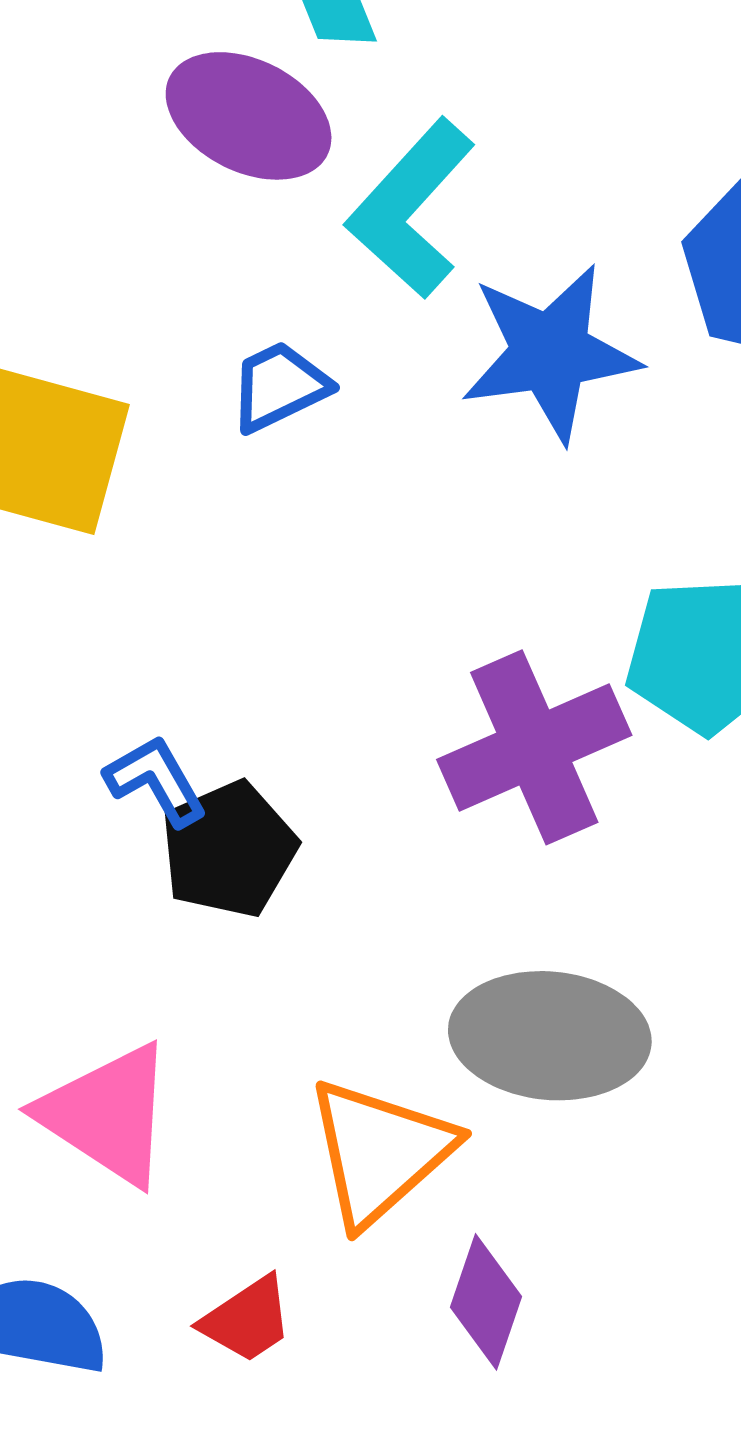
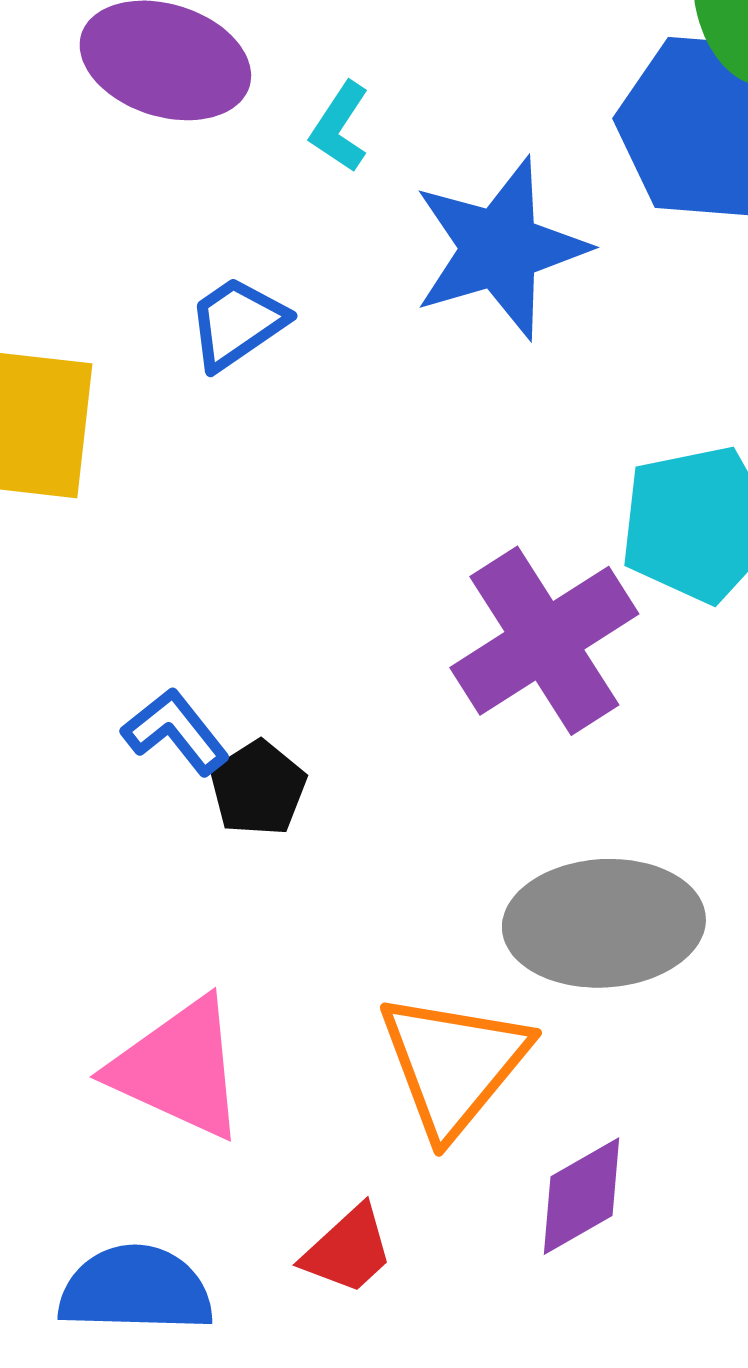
cyan L-shape: (411, 208) -> (340, 127), size x0.5
black pentagon: (229, 849) -> (258, 788), size x0.7
purple diamond: (486, 1302) -> (582, 1196), turned 50

